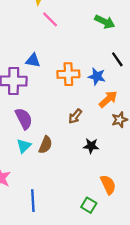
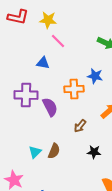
blue triangle: (33, 60) -> (43, 63), moved
blue star: (97, 76) -> (95, 76), moved
purple semicircle: (24, 119) -> (50, 107), moved

